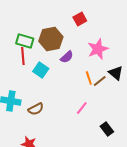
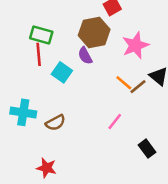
brown hexagon: (51, 39) -> (94, 32), moved
purple semicircle: (67, 57) -> (85, 56), moved, turned 104
orange line: (89, 78) -> (124, 83), turned -32

